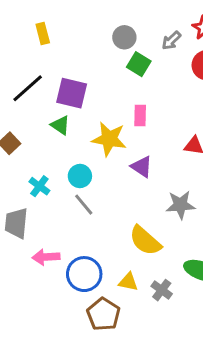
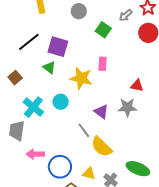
gray circle: (124, 37) -> (79, 11), moved
purple triangle: (142, 167) -> (101, 112), moved
cyan cross: (39, 186) -> (33, 107), size x1.5
gray line: (84, 205) -> (84, 130), moved
gray star: (180, 205) -> (127, 107), moved

